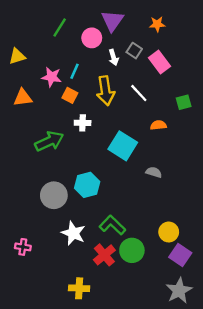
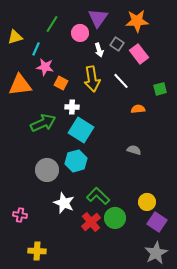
orange star: (157, 24) -> (137, 21), size x1.6
yellow triangle: (17, 56) -> (15, 37), moved
cyan line: (75, 71) -> (36, 49), moved
orange triangle: (23, 98) -> (20, 85), size x1.4
cyan square: (123, 146) -> (81, 130), moved
yellow cross: (79, 288) -> (37, 251), moved

